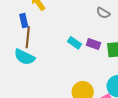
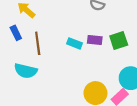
brown line: (28, 37) -> (38, 43), moved

